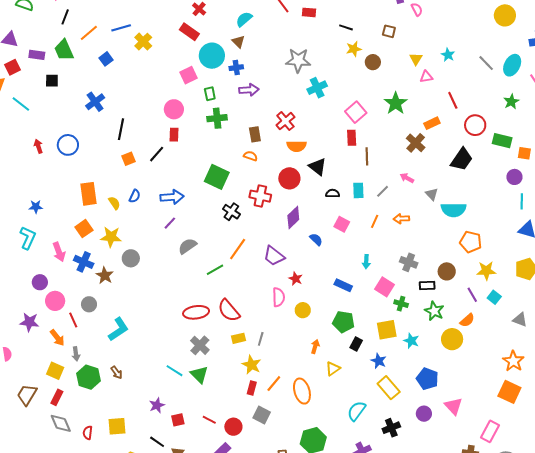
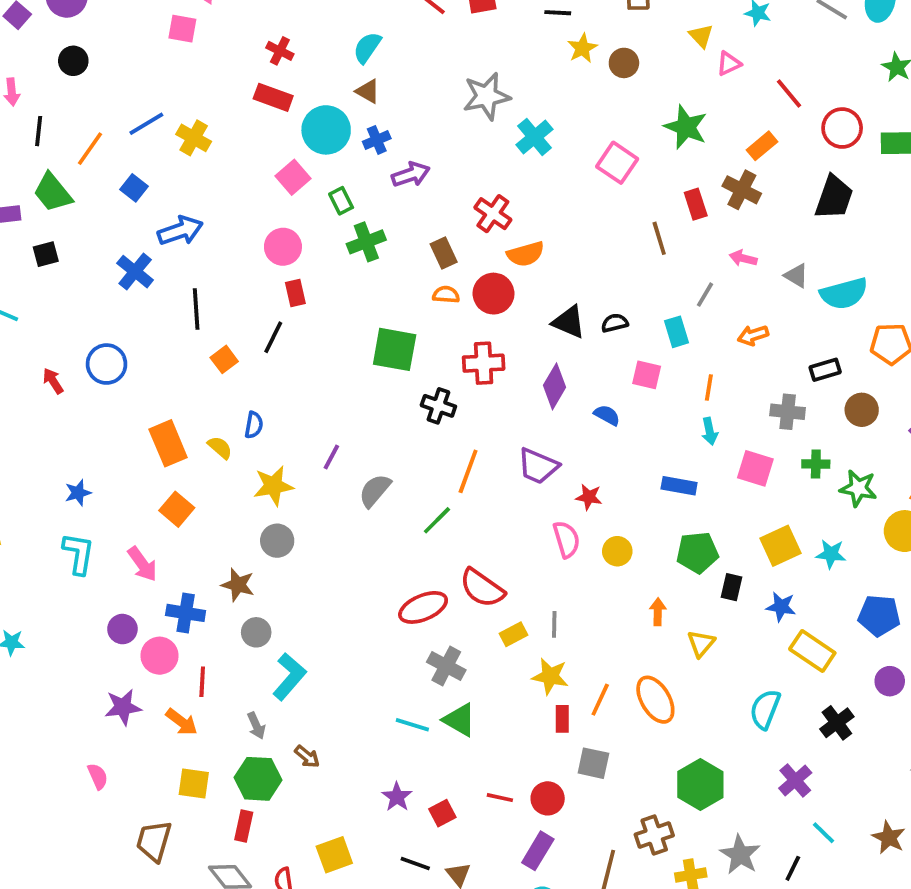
red rectangle: (352, 138) -> (696, 204), moved
black triangle: (318, 167) -> (569, 322), moved
red circle: (289, 178) -> (493, 294), moved
cyan rectangle: (358, 190) -> (676, 332), moved
blue arrow: (172, 197) -> (180, 231), moved
orange line: (375, 221) -> (709, 387), moved
yellow star: (111, 237) -> (273, 486), moved
blue cross: (84, 262) -> (186, 613), moved
black rectangle: (427, 286) -> (825, 370), moved
gray circle: (89, 304) -> (256, 632), moved
green cross: (401, 304) -> (816, 464), moved
red line: (73, 320) -> (202, 682), turned 42
gray arrow: (76, 354) -> (256, 726), moved
red rectangle: (57, 397) -> (244, 826), moved

